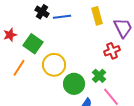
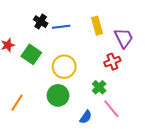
yellow circle: (54, 65) -> (64, 67), moved
orange line: (19, 68) -> (17, 103), moved
green circle: (74, 84) -> (58, 95), moved

